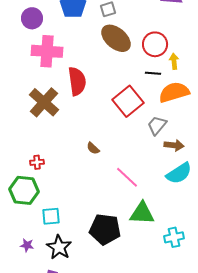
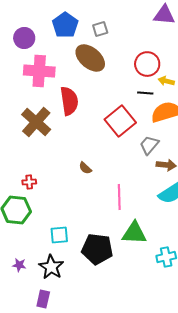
brown ellipse: (116, 38) -> (90, 58), moved
yellow arrow: (174, 61) -> (166, 81), turned -70
pink line: (127, 177) -> (119, 197), turned 45
cyan square: (51, 216) -> (59, 235), moved

